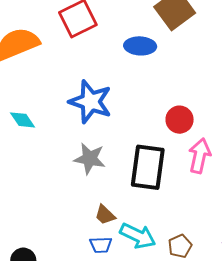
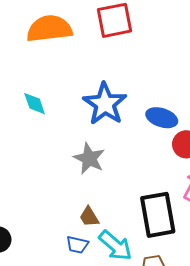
blue ellipse: (140, 46) -> (162, 118), moved
black rectangle: (148, 167) -> (158, 215), moved, turned -33

